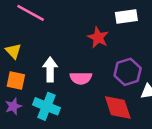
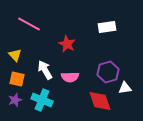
red star: (98, 37) -> (67, 44), moved
white arrow: (50, 69) -> (45, 70), turned -30

